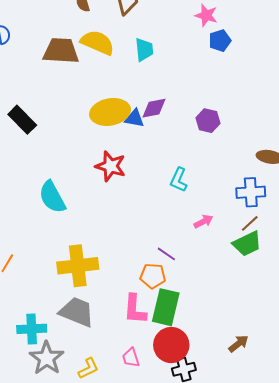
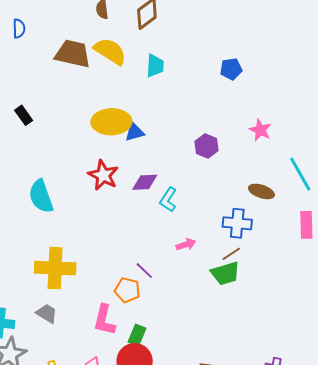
pink star: (206, 15) -> (260, 130), moved
purple diamond: (154, 108) -> (145, 182), moved
blue triangle: (135, 118) -> (135, 132), turned -35
black rectangle: (22, 120) -> (24, 115), size x0.7
green rectangle: (166, 307) -> (137, 335), moved, size x0.6
gray trapezoid: (77, 312) -> (47, 313), size x0.6

